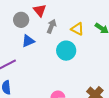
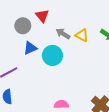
gray arrow: (52, 26) -> (63, 34), moved, turned -80
cyan circle: (66, 51) -> (52, 55), moved

